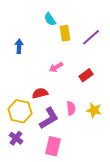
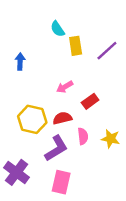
red rectangle: (86, 75) -> (90, 101), moved
red semicircle: (40, 93) -> (62, 118), moved
yellow hexagon: (20, 111) -> (32, 119), moved
purple cross: (16, 138) -> (17, 172), size x1.5

